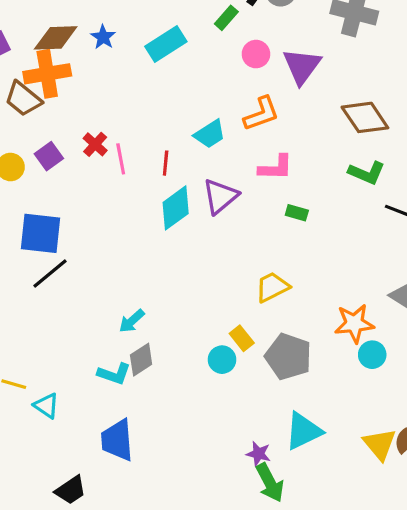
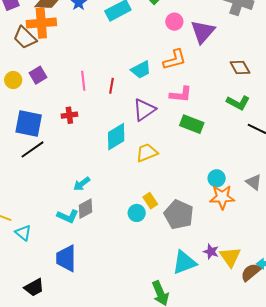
brown diamond: (365, 117) -> (240, 67), size x0.7
red cross: (95, 144) -> (69, 115), moved, turned 35
cyan diamond: (176, 208) -> (116, 137), moved
green rectangle: (297, 213) -> (192, 124), size x1.6
yellow trapezoid: (272, 287) -> (147, 153), moved
cyan circle: (372, 355) -> (217, 178), moved
yellow triangle: (380, 444) -> (230, 257), moved
purple star: (258, 454) -> (211, 252), moved

